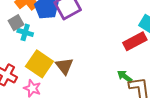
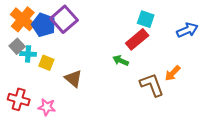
yellow square: (39, 64) -> (46, 63), moved, size x0.6
green arrow: (125, 76) -> (121, 61), moved

